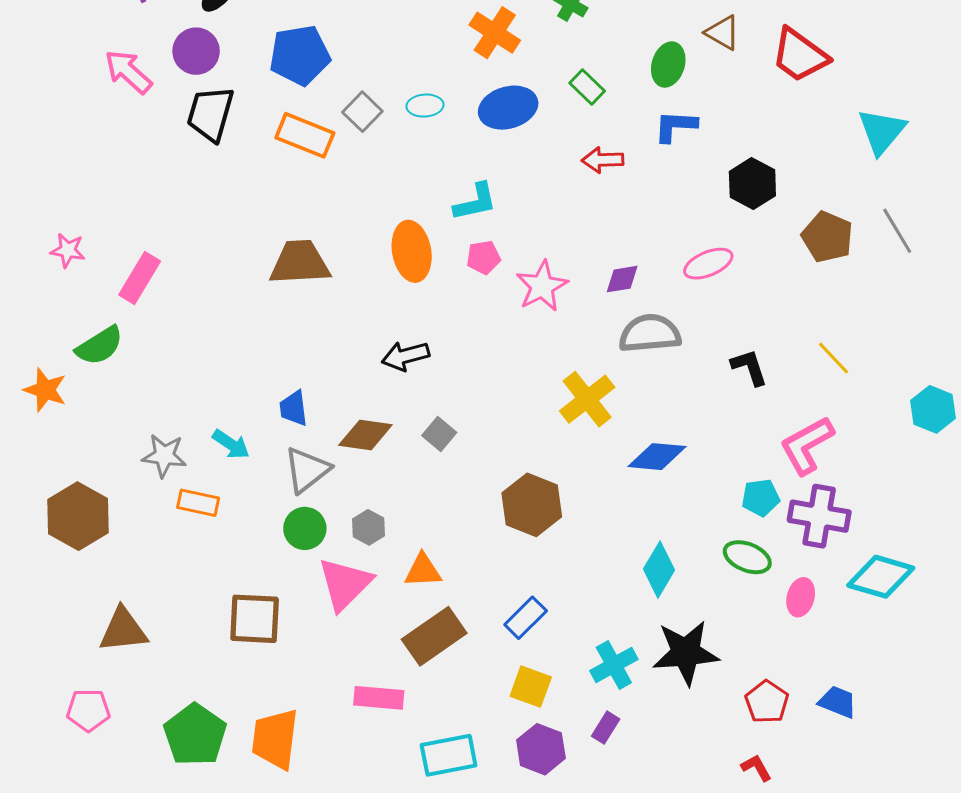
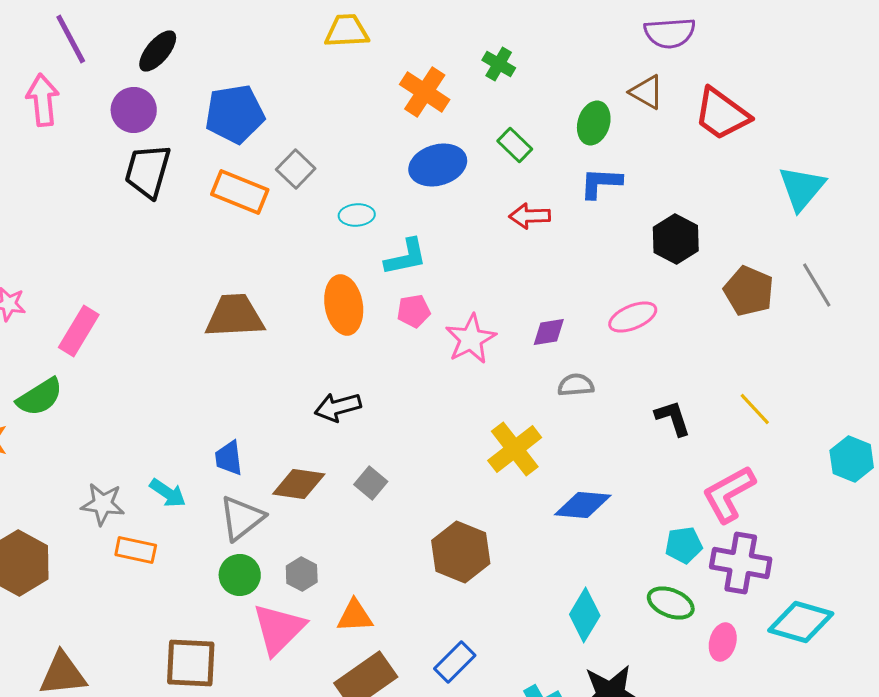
pink arrow: (128, 72) -> (43, 100), moved, turned 42
cyan ellipse: (425, 106) -> (357, 215), moved
gray semicircle: (650, 333) -> (576, 385), size x0.6

